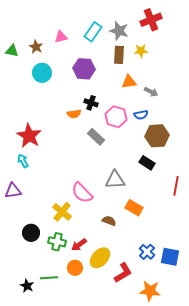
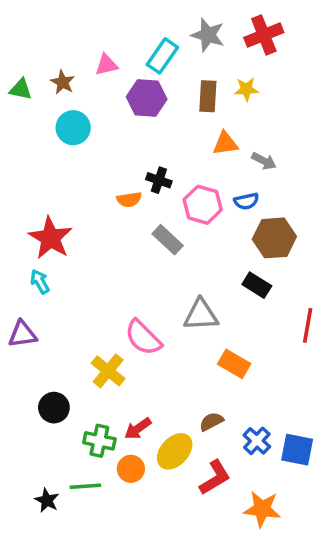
gray star: (119, 31) -> (208, 35), moved
purple hexagon: (84, 69) -> (147, 98), moved
brown semicircle: (109, 221) -> (211, 422), moved, turned -48
green cross: (57, 242) -> (99, 441), moved

